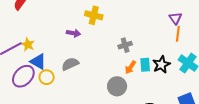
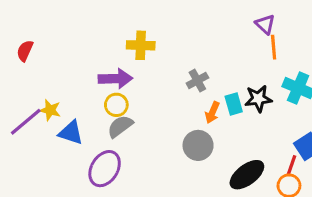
purple arrow: (73, 33) -> (115, 79), size x1.5
black star: (161, 65) -> (258, 99), turned 30
purple ellipse: (23, 76) -> (105, 169), moved
yellow circle: (47, 77) -> (116, 105), moved

